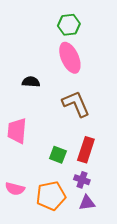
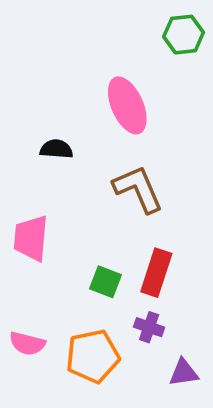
green hexagon: (69, 25) -> (184, 35), moved
purple triangle: (87, 203) -> (184, 373), moved

